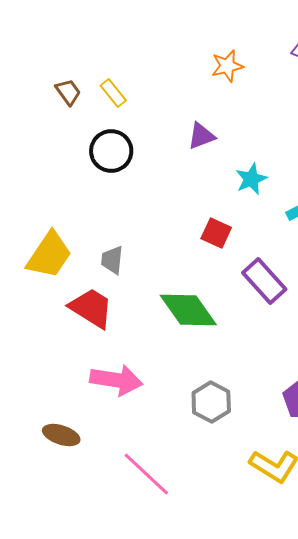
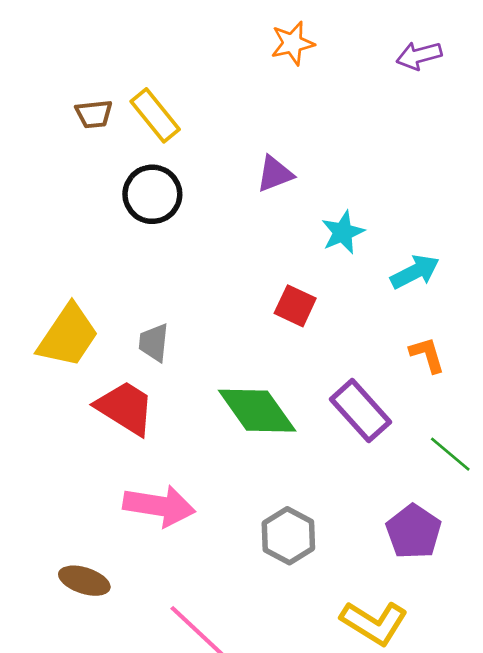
orange star: (227, 66) -> (292, 43), moved
brown trapezoid: (68, 92) -> (94, 114), turned 120
yellow rectangle: (113, 93) -> (155, 115), size x1.4
purple rectangle: (264, 281) -> (361, 411), moved

